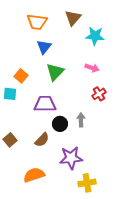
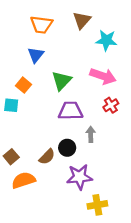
blue triangle: (44, 47) -> (36, 55), moved
pink arrow: (92, 68) -> (103, 76), size x1.6
purple trapezoid: (45, 104) -> (71, 111), moved
black circle: (60, 124) -> (67, 148), moved
orange semicircle: (34, 175) -> (24, 180), moved

